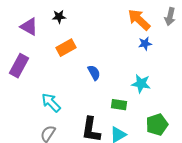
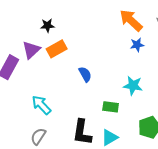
black star: (59, 17) -> (47, 25), moved
purple triangle: (29, 27) -> (31, 50), moved, turned 48

